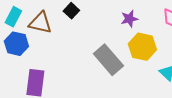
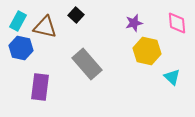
gray rectangle: (108, 60) -> (87, 64), moved

